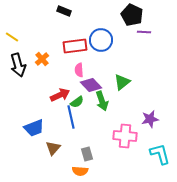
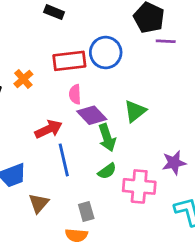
green semicircle: (77, 102) -> (107, 171), moved

